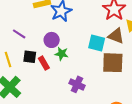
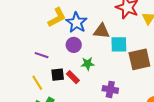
brown triangle: (116, 36) -> (101, 31), moved
purple circle: (52, 40) -> (74, 45), moved

